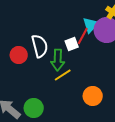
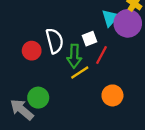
red line: (83, 36) -> (102, 55), moved
green circle: (34, 108) -> (38, 98), moved

